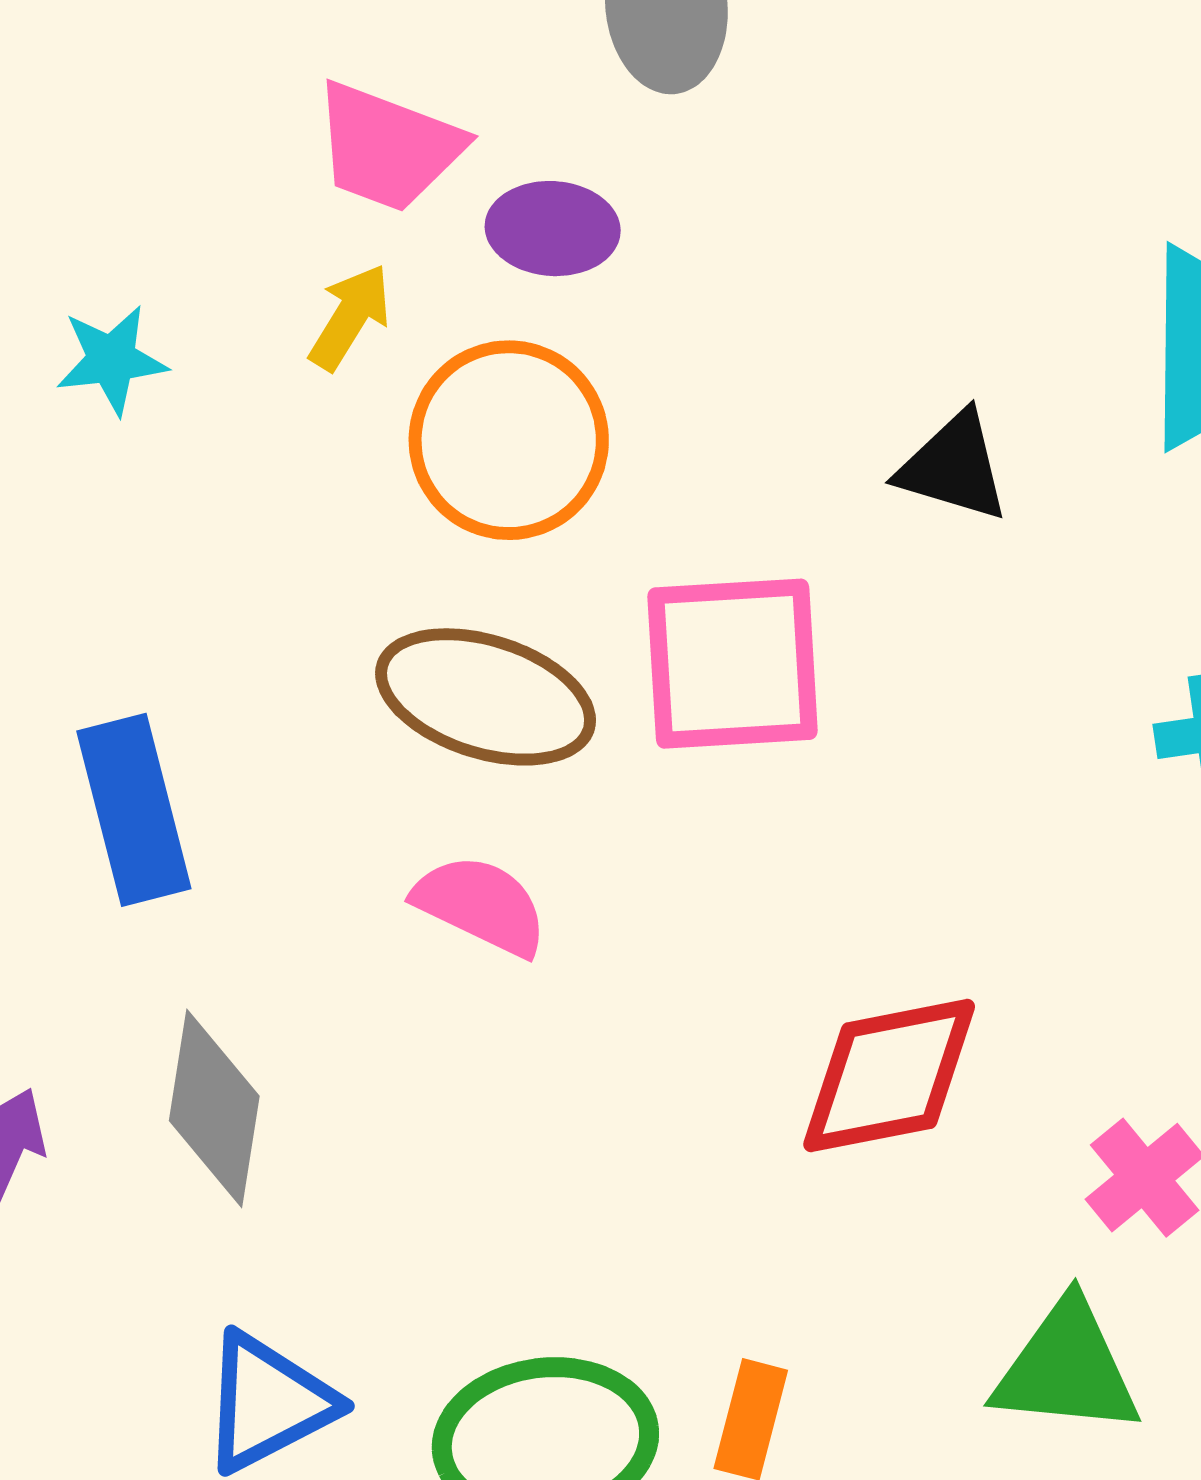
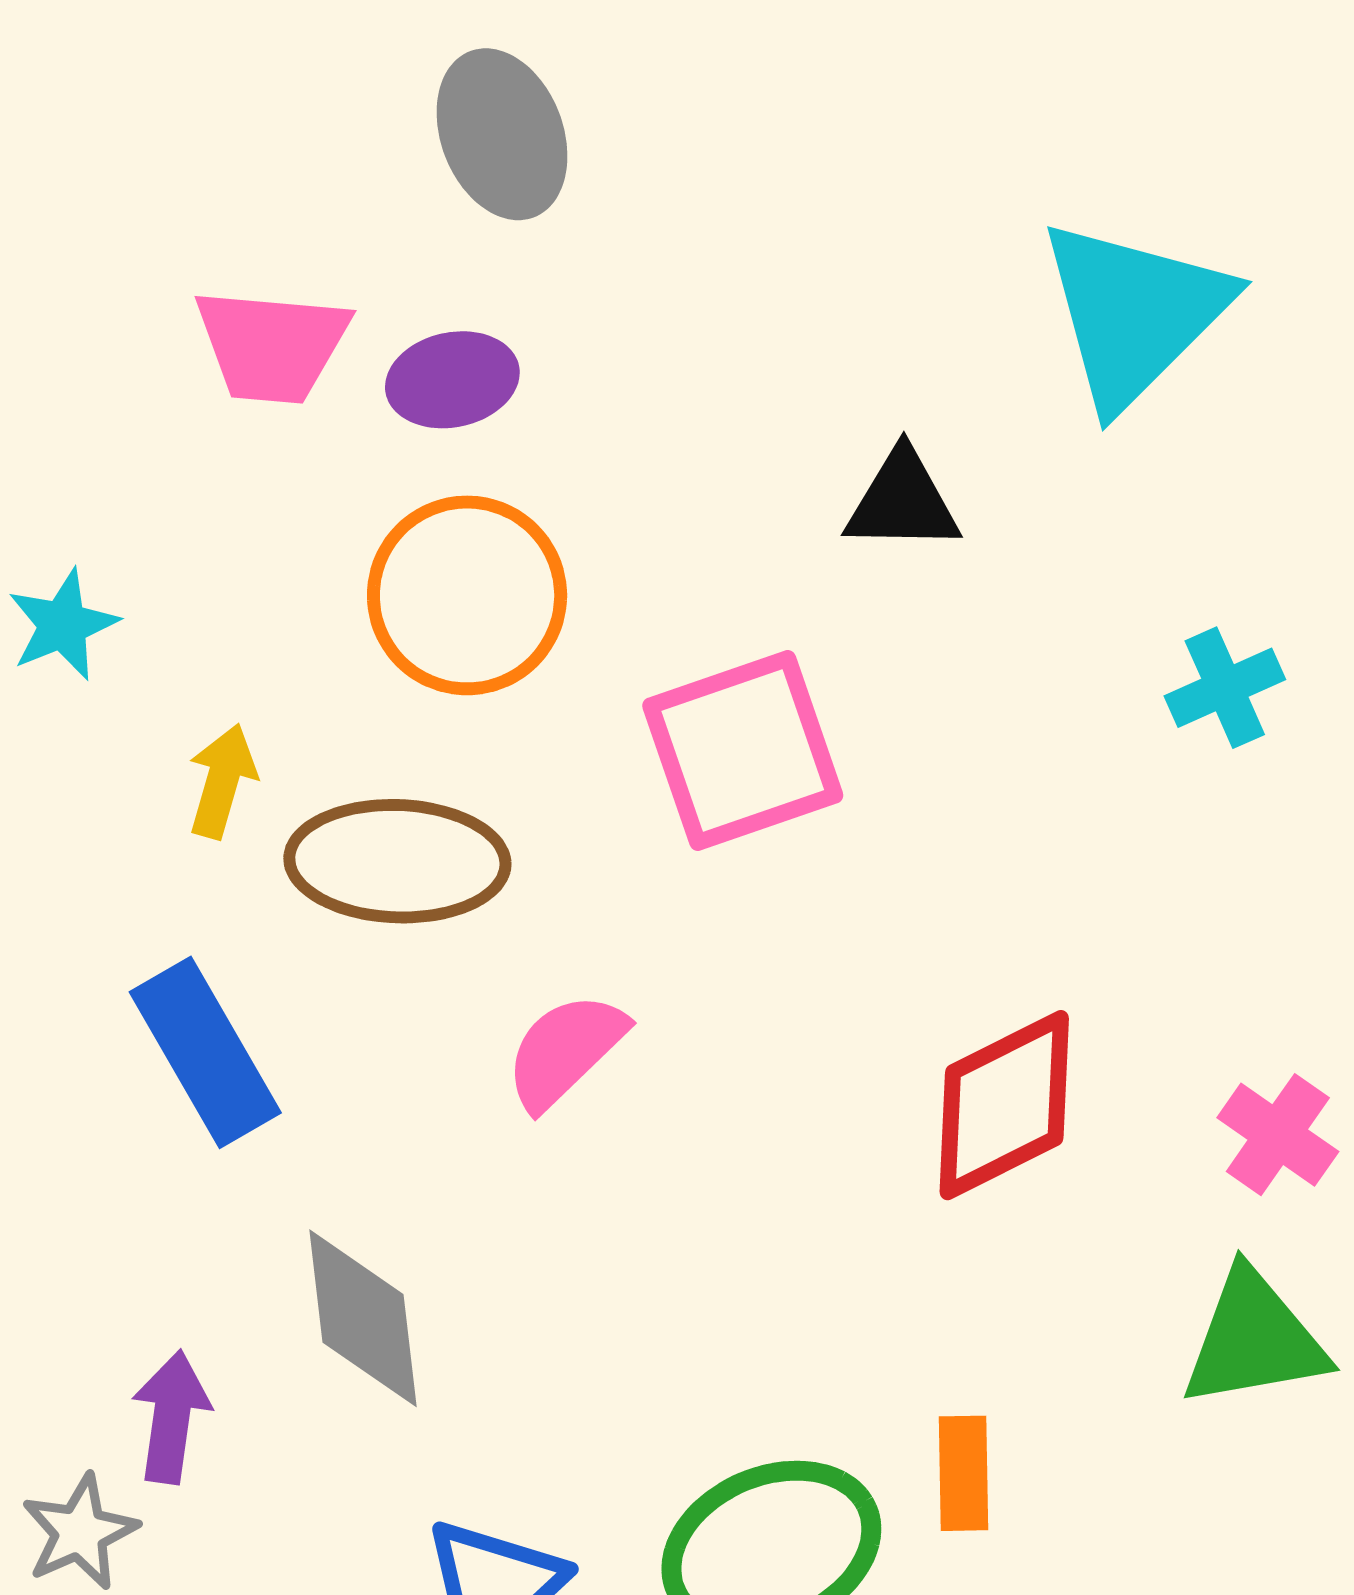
yellow arrow: (350, 317) -> (222, 781), moved
brown ellipse: (486, 697) -> (397, 861), moved
pink semicircle: (481, 905) -> (565, 1051), turned -54

